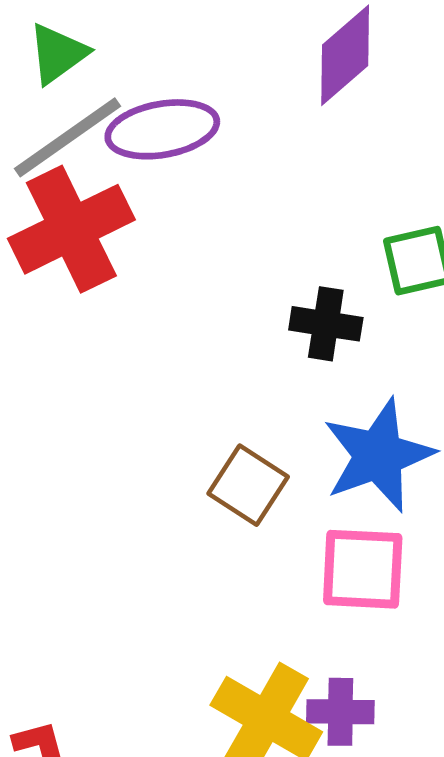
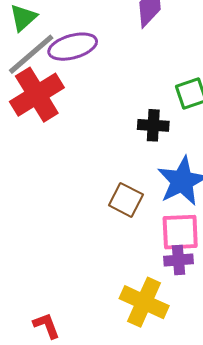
purple cross: (340, 712) -> (179, 260), moved

